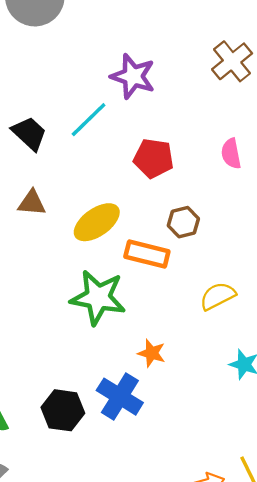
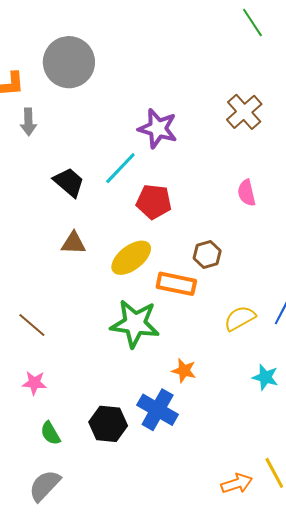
red pentagon: (154, 158) -> (154, 202), moved

